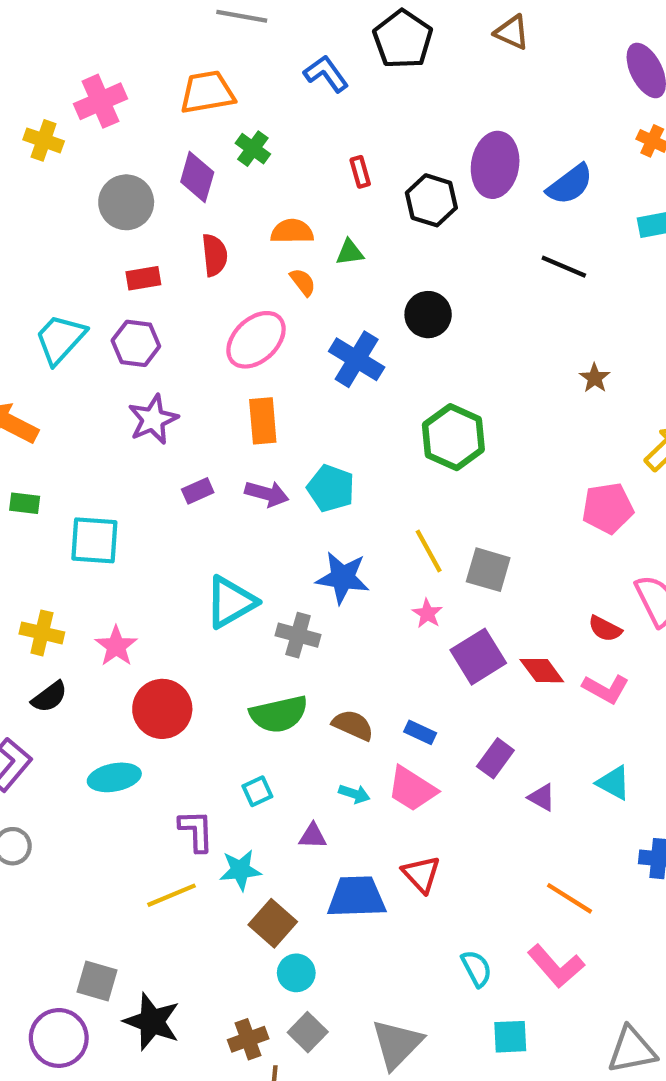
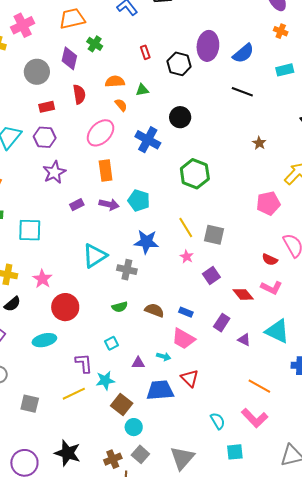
purple square: (478, 657) -> (211, 275), size x0.7
red diamond: (542, 671) -> (243, 294), moved
green semicircle: (279, 714) -> (120, 307), size x0.6
cyan triangle: (614, 783) -> (277, 331), size x1.5
cyan arrow: (354, 794) -> (164, 356), moved
gray square: (97, 981) -> (30, 404), moved

